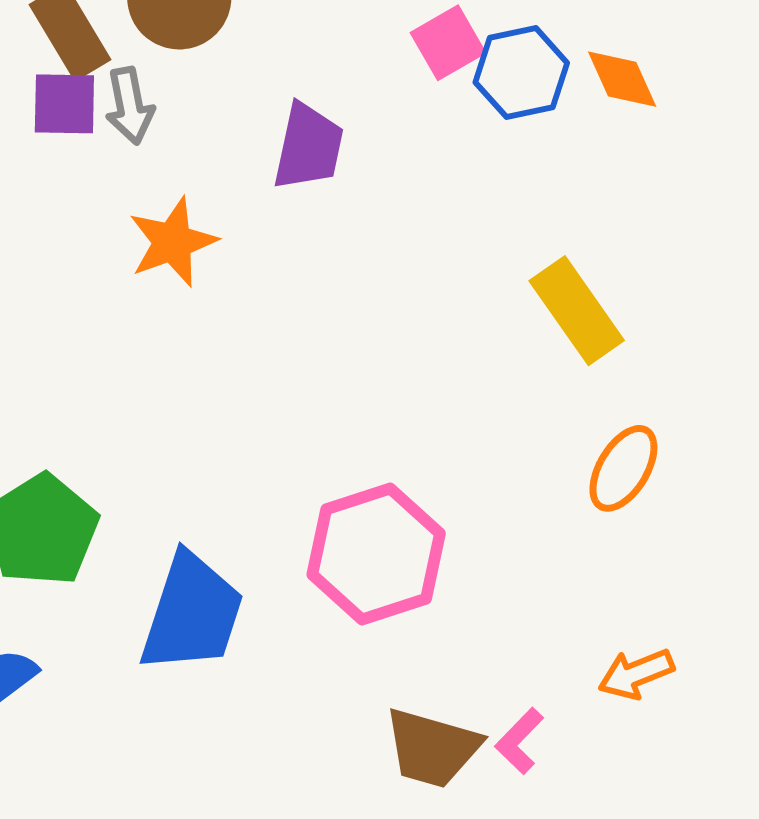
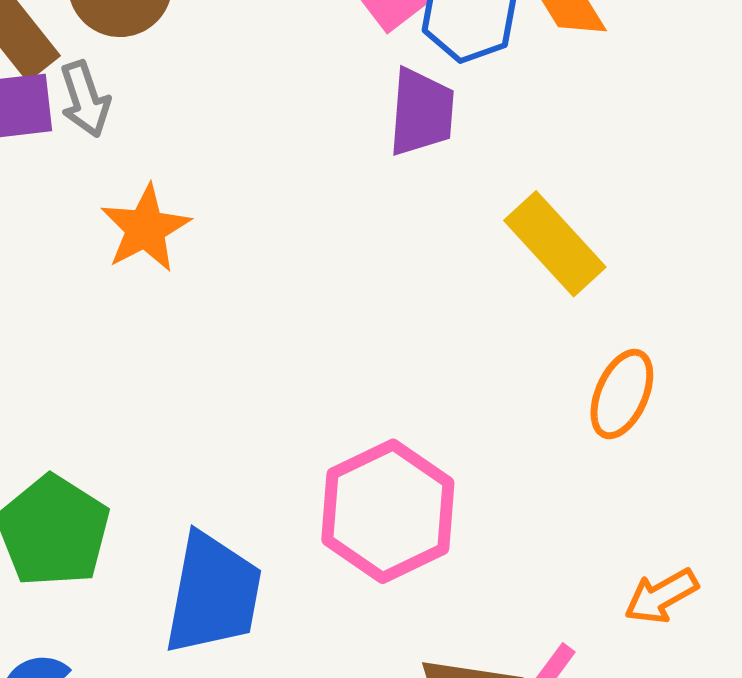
purple trapezoid: (308, 147) -> (421, 112), moved

